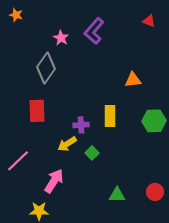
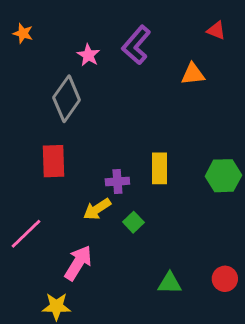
orange star: (16, 15) -> (23, 33), moved
orange triangle: (133, 80) -> (193, 74), moved

